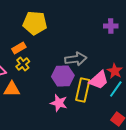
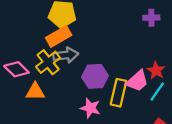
orange rectangle: (19, 48) -> (59, 36), moved, size x1.5
gray arrow: (76, 59) -> (66, 55), moved
yellow cross: (23, 64) -> (48, 62), size x1.5

